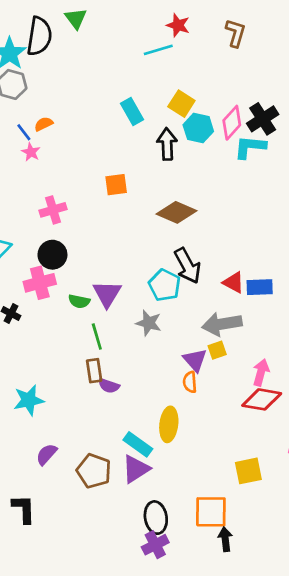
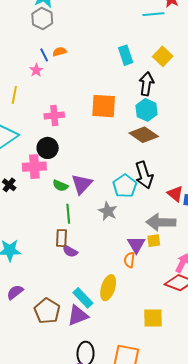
cyan hexagon: (198, 128) -> (146, 110), moved
pink star: (31, 152) -> (36, 70), moved
orange square: (116, 185) -> (104, 106), size x1.5
yellow square: (248, 471) -> (153, 318), moved

